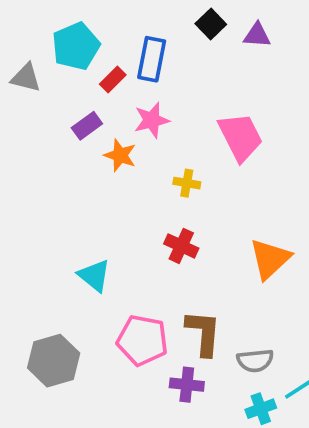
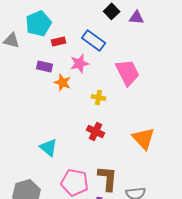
blue rectangle: (152, 59) -> (94, 40), moved, turned -65
red rectangle: (113, 80) -> (59, 41), turned 32
purple rectangle: (87, 126) -> (45, 66), turned 49
orange triangle: (270, 259) -> (144, 138), turned -30

